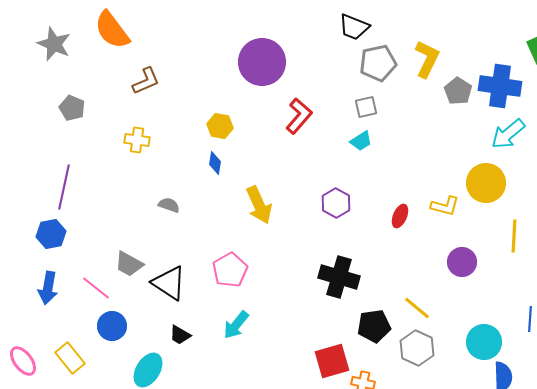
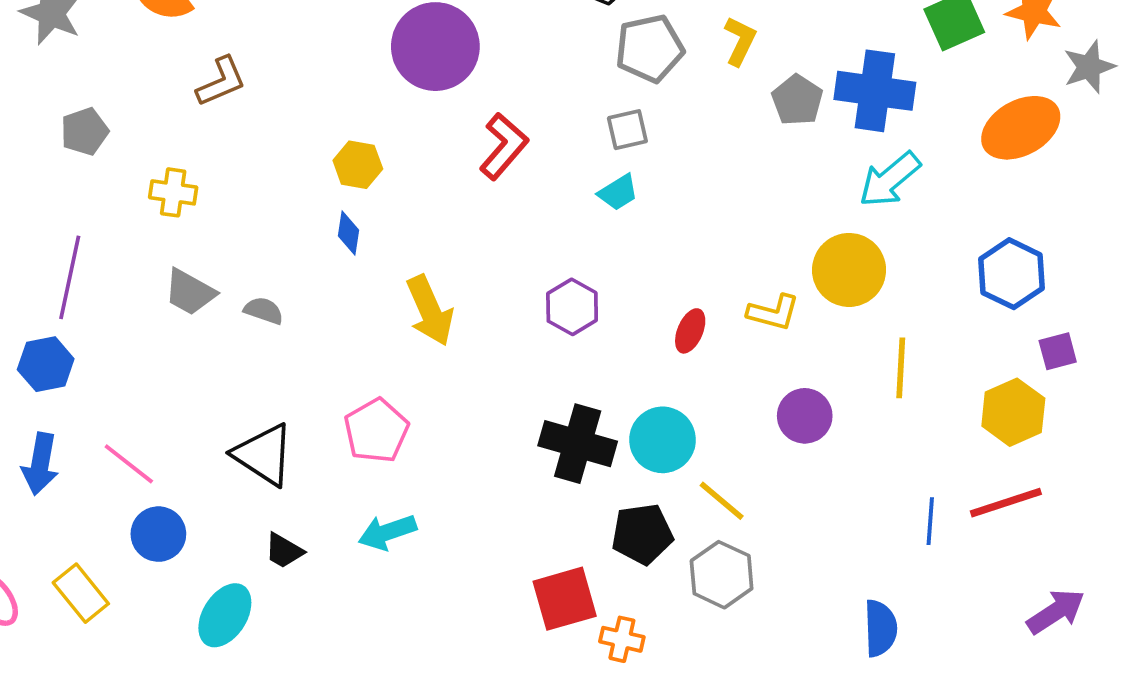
yellow L-shape: (427, 59) -> (740, 41), size x0.7
gray pentagon: (72, 108) -> (85, 131), turned 30
yellow cross: (137, 140) -> (173, 192), moved
gray trapezoid: (129, 264) -> (190, 292), moved
cyan arrow: (236, 325) -> (387, 532), turned 32
cyan circle: (484, 342) -> (663, 440), moved

